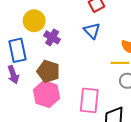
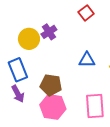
blue triangle: (92, 31) -> (87, 60), moved, turned -36
purple cross: (52, 37) -> (49, 32), moved, turned 35

